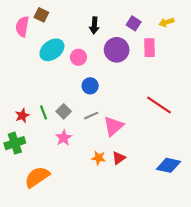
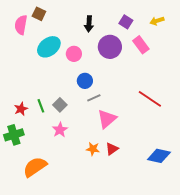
pink rectangle: (149, 48) -> (141, 45), turned -36
gray line: (91, 116) -> (94, 98), moved

